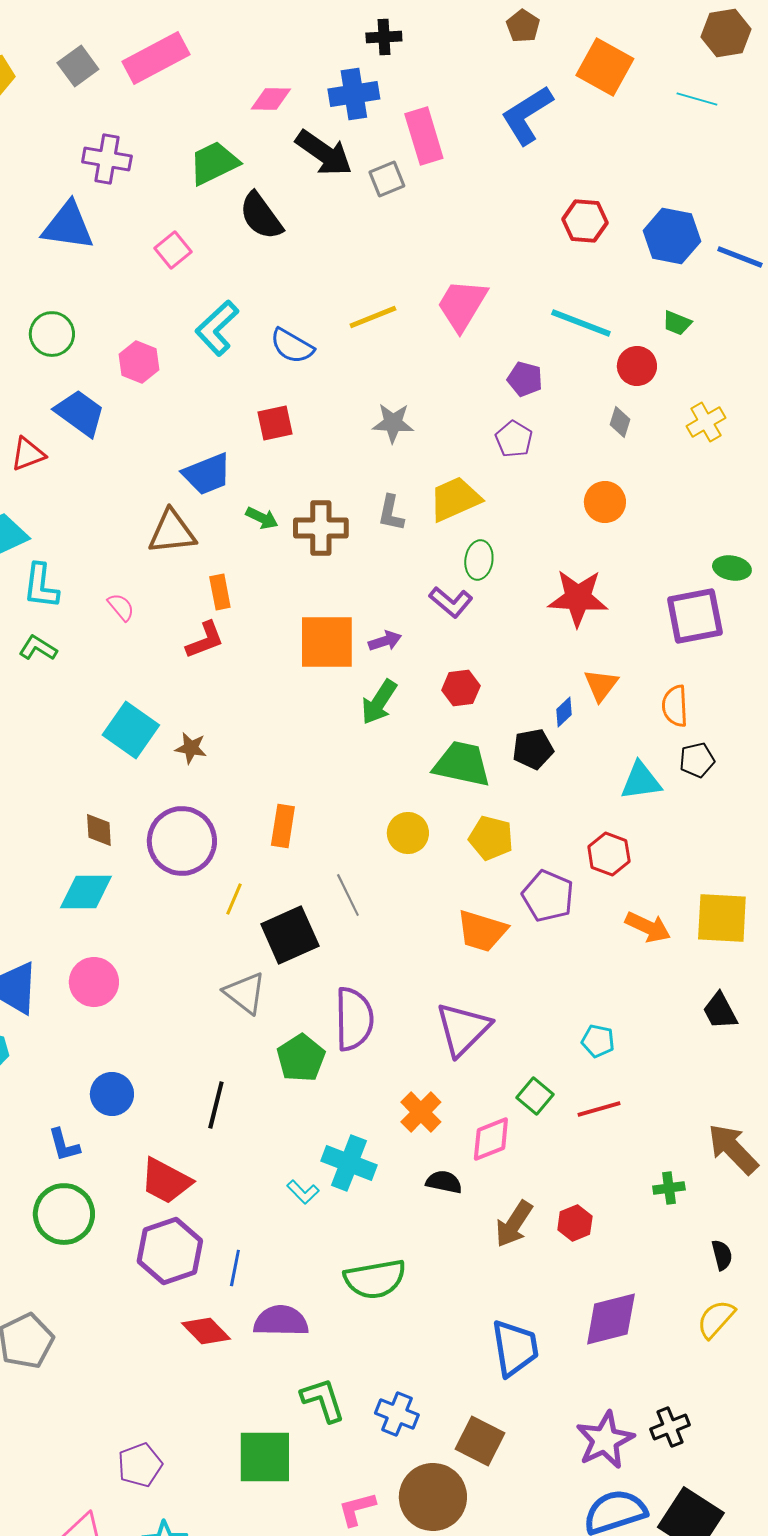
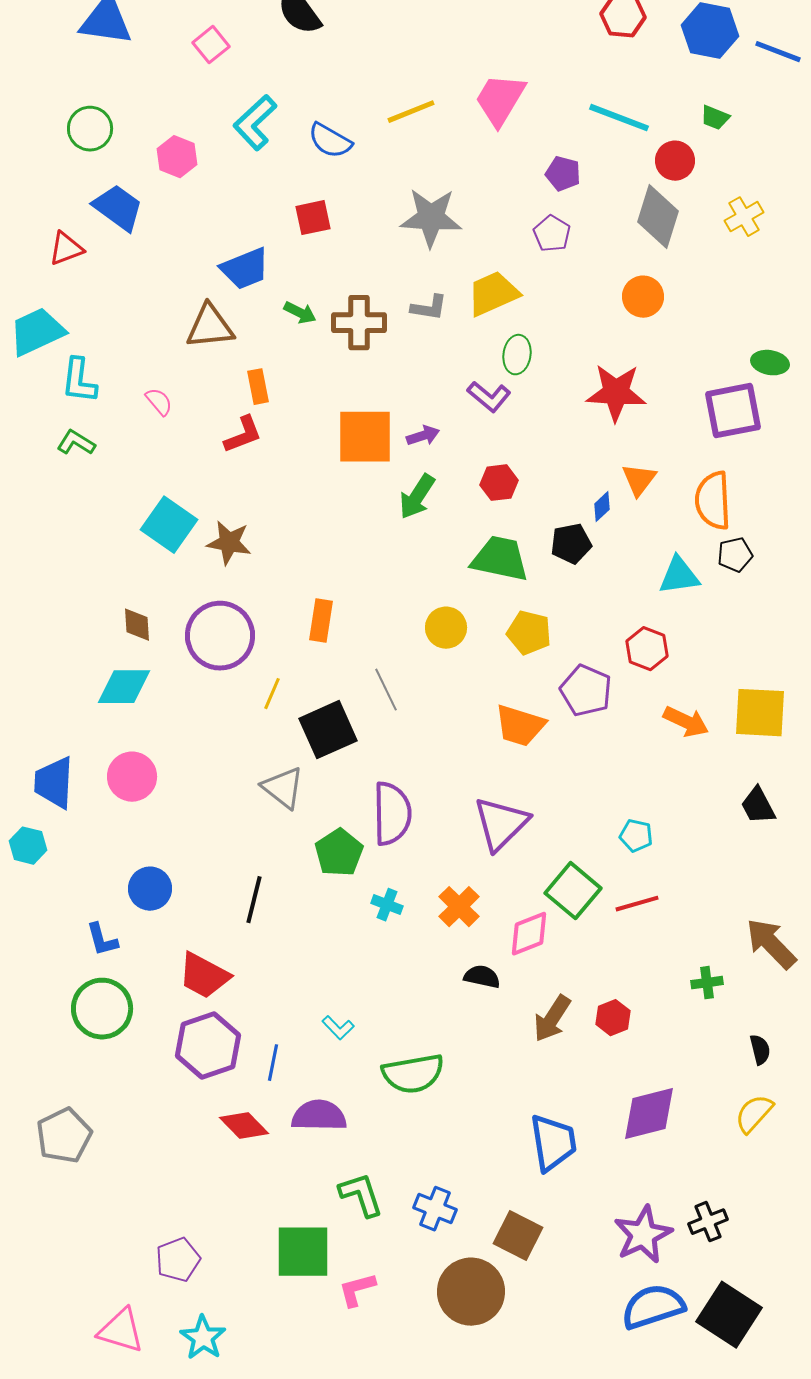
gray diamond: (620, 422) -> (658, 217), size x2.0
gray star: (393, 423) -> (431, 218), size x1.5
gray L-shape: (391, 513) -> (429, 308), turned -93
orange semicircle: (675, 706) -> (713, 501), size x1.4
brown star: (191, 748) -> (229, 543), size x1.4
green square: (535, 1096) -> (573, 891), size x1.5
cyan cross: (349, 1163) -> (387, 905), moved, size x0.6
cyan L-shape: (303, 1192) -> (338, 1028), moved
pink L-shape: (357, 1509) -> (357, 1290), moved

